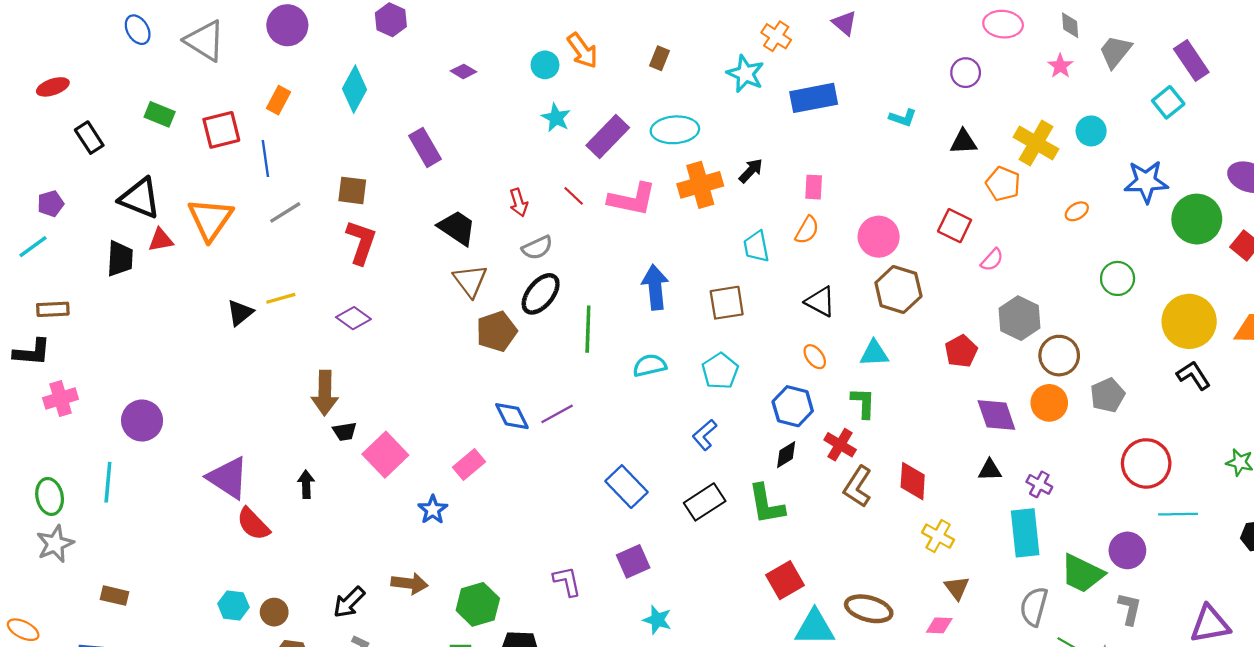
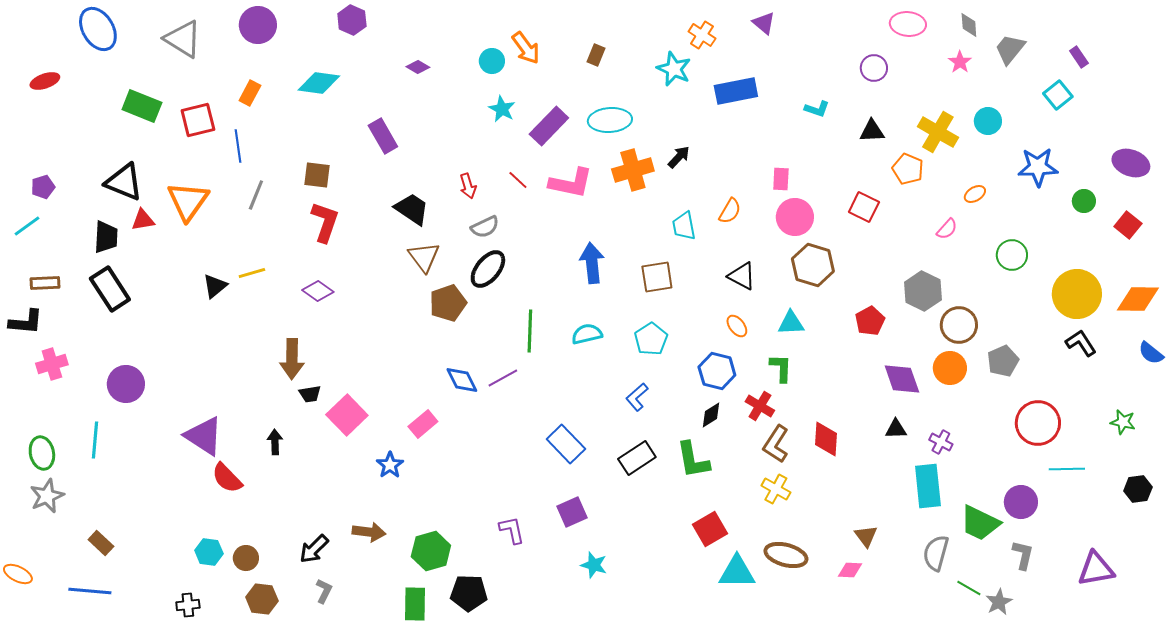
blue ellipse: (138, 30) -> (98, 29), moved, size x1.6
purple rectangle: (1191, 60) -> (1079, 57), size x0.6
cyan diamond: (355, 89) -> (319, 83), turned 69
green rectangle: (160, 114) -> (142, 106), size x1.4
black rectangle: (89, 138) -> (110, 289), moved, size x1.5
pink rectangle: (814, 187) -> (781, 179), moved
gray line: (285, 212) -> (256, 195), turned -36
green circle: (1197, 219) -> (1084, 201), size x0.5
pink semicircle: (992, 260) -> (947, 229), moved
green line: (588, 329) -> (530, 331), moved
yellow cross: (938, 536) -> (776, 489), moved
brown rectangle: (115, 596) -> (101, 543), turned 30

